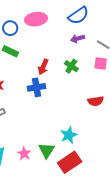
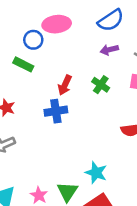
blue circle: (10, 28) -> (33, 40), moved
cyan star: (69, 135) -> (96, 173), turned -30

